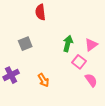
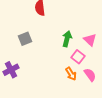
pink triangle: (91, 45) -> (90, 40), turned -40
orange arrow: (43, 80) -> (71, 74), moved

